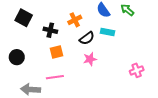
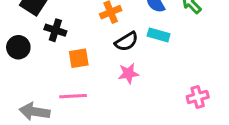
black cross: (50, 30) -> (55, 30), moved
black circle: (17, 57) -> (18, 47), moved

